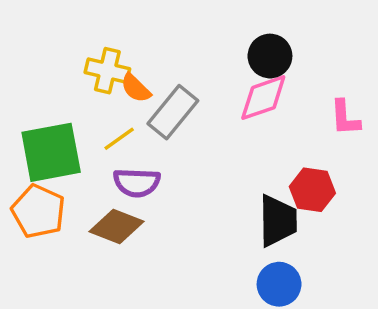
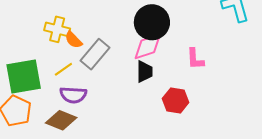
black circle: (270, 56) -> (152, 22), size x1.4
black trapezoid: (278, 221) -> (145, 72), moved, size x0.7

